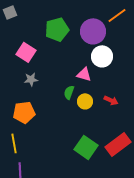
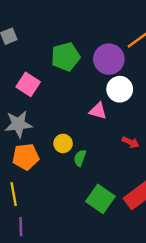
gray star: (31, 79) -> (18, 124), moved, size x1.6
green semicircle: (69, 92) -> (80, 158), moved
yellow circle: (85, 101) -> (63, 143), moved

